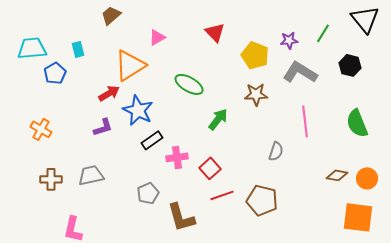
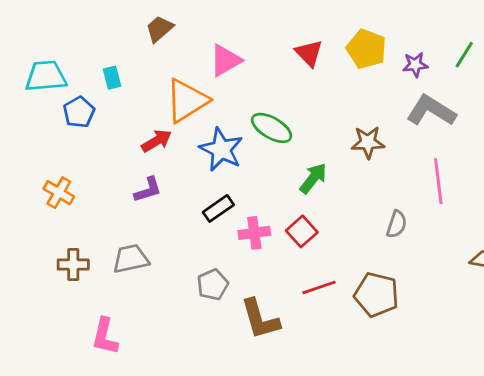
pink triangle: (157, 37) -> (226, 60), size x1.4
yellow pentagon: (255, 55) -> (366, 49), moved
blue star: (138, 110) -> (221, 149), moved
red square: (210, 168) -> (302, 231), moved

